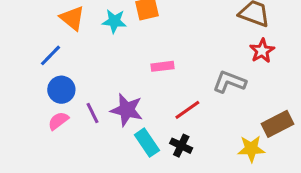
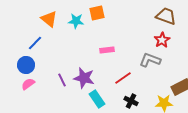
red star: (262, 51) -> (162, 40), moved
blue circle: (61, 90) -> (26, 65), moved
pink semicircle: (58, 121) -> (28, 84), moved
black cross: (181, 146) -> (131, 101), moved

